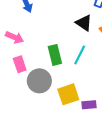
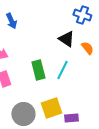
gray circle: (39, 81) -> (23, 114), moved

